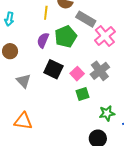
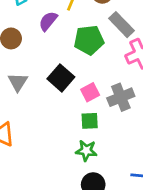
purple semicircle: (43, 40) -> (48, 21), moved
green star: (107, 113) -> (86, 151), moved

